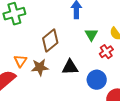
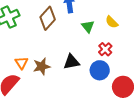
brown diamond: (50, 40) -> (48, 18), moved
red cross: (106, 52) -> (105, 49), moved

